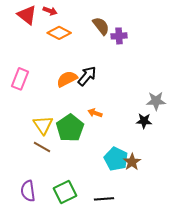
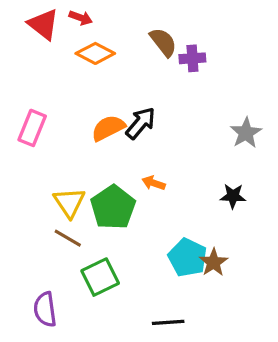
gray star: (156, 101) -> (246, 133), moved, turned -30
green square: (65, 192) -> (100, 277), moved

